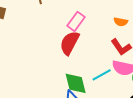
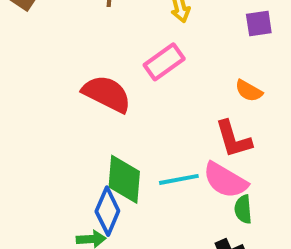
red semicircle: (70, 43) -> (107, 94), moved, turned 70

